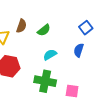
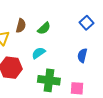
blue semicircle: (79, 50) -> (82, 55), moved
cyan semicircle: (50, 55) -> (39, 53), moved

